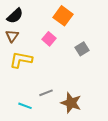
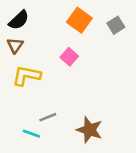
pink square: (49, 39) -> (69, 57), moved
gray square: (82, 49) -> (116, 25), moved
gray line: (46, 93) -> (48, 117), moved

